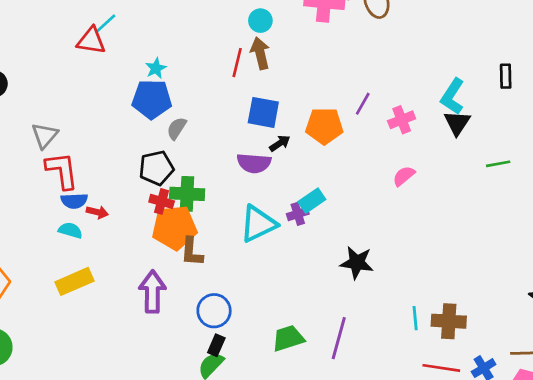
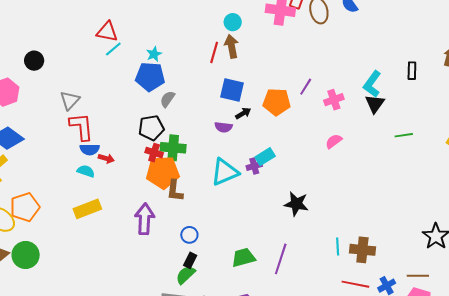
cyan line: (106, 23) -> (113, 49), moved
purple semicircle: (254, 163) -> (223, 127), size x0.7
blue circle: (214, 311) -> (189, 235), size x0.7

